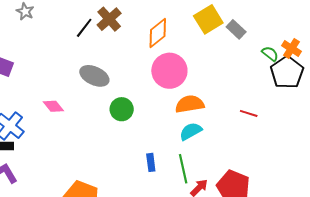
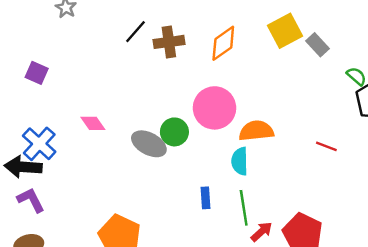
brown cross: (109, 19) -> (169, 42), moved, turned 30
pink circle: (169, 71) -> (215, 108), moved
gray ellipse: (94, 76) -> (149, 144), moved
cyan semicircle: (191, 131) -> (240, 161), moved, turned -65

